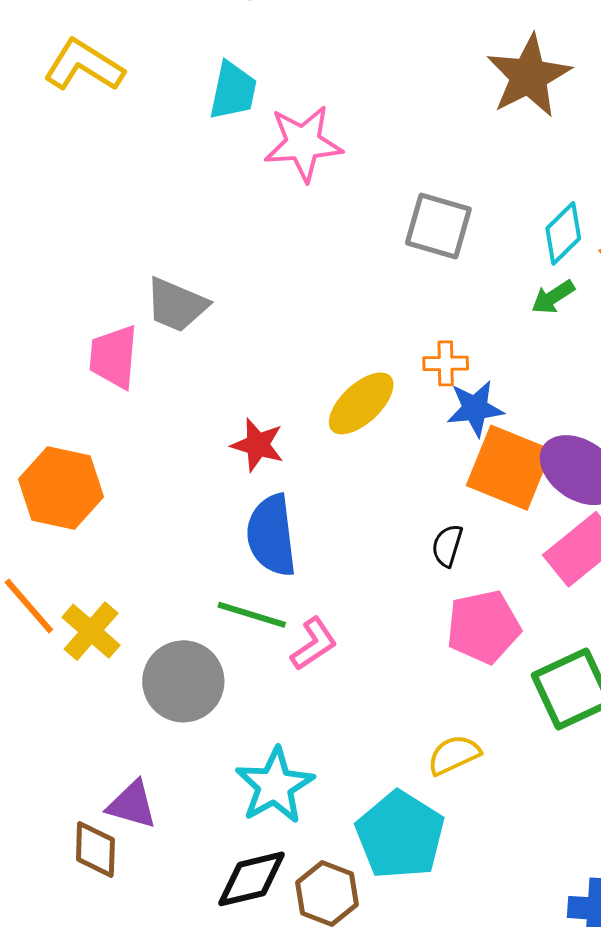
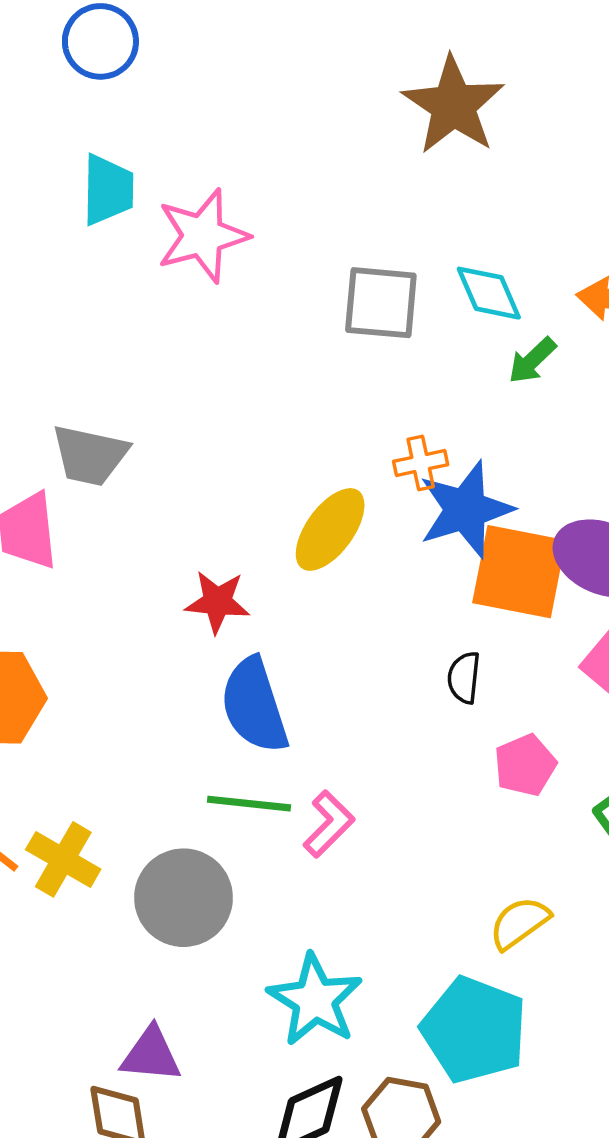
cyan diamond: (563, 233) -> (489, 293), moved, turned -58
blue star: (475, 408) -> (466, 509), size x1.4
pink pentagon: (483, 627) -> (525, 765), size x0.7

